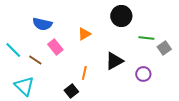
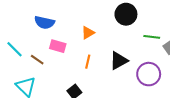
pink rectangle: (55, 47) -> (58, 46), turned -35
orange line: (84, 73) -> (88, 62), moved
purple circle: (143, 74) -> (149, 74), size x1.5

